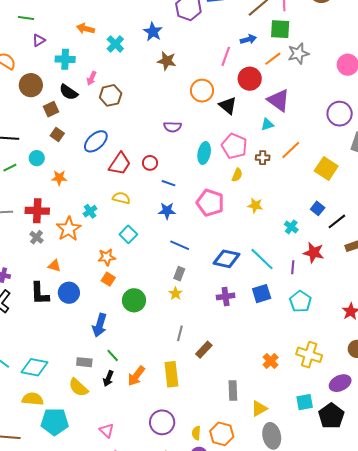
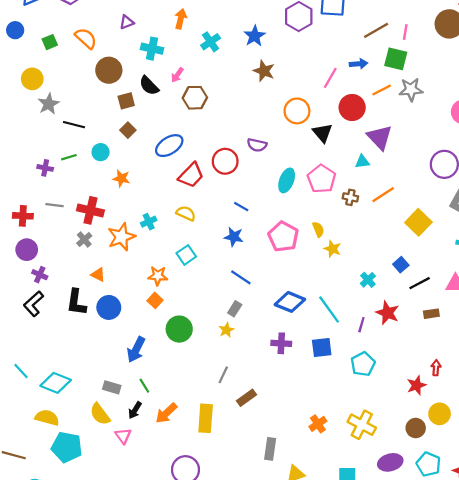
orange arrow: (85, 29) -> (181, 19), turned 78
red circle: (150, 163) -> (225, 161), moved, size x1.5
yellow semicircle: (237, 175) -> (318, 229), moved, turned -56
pink triangle: (107, 430) -> (123, 436), moved

